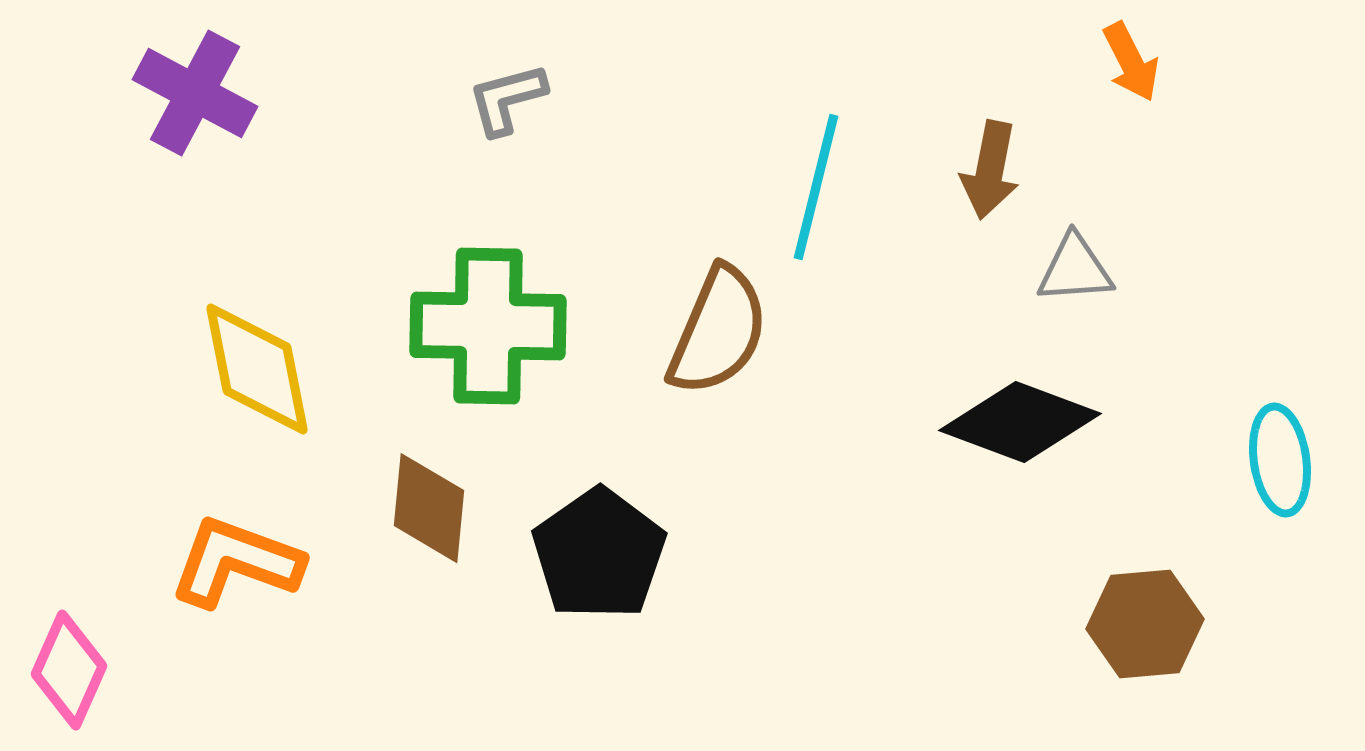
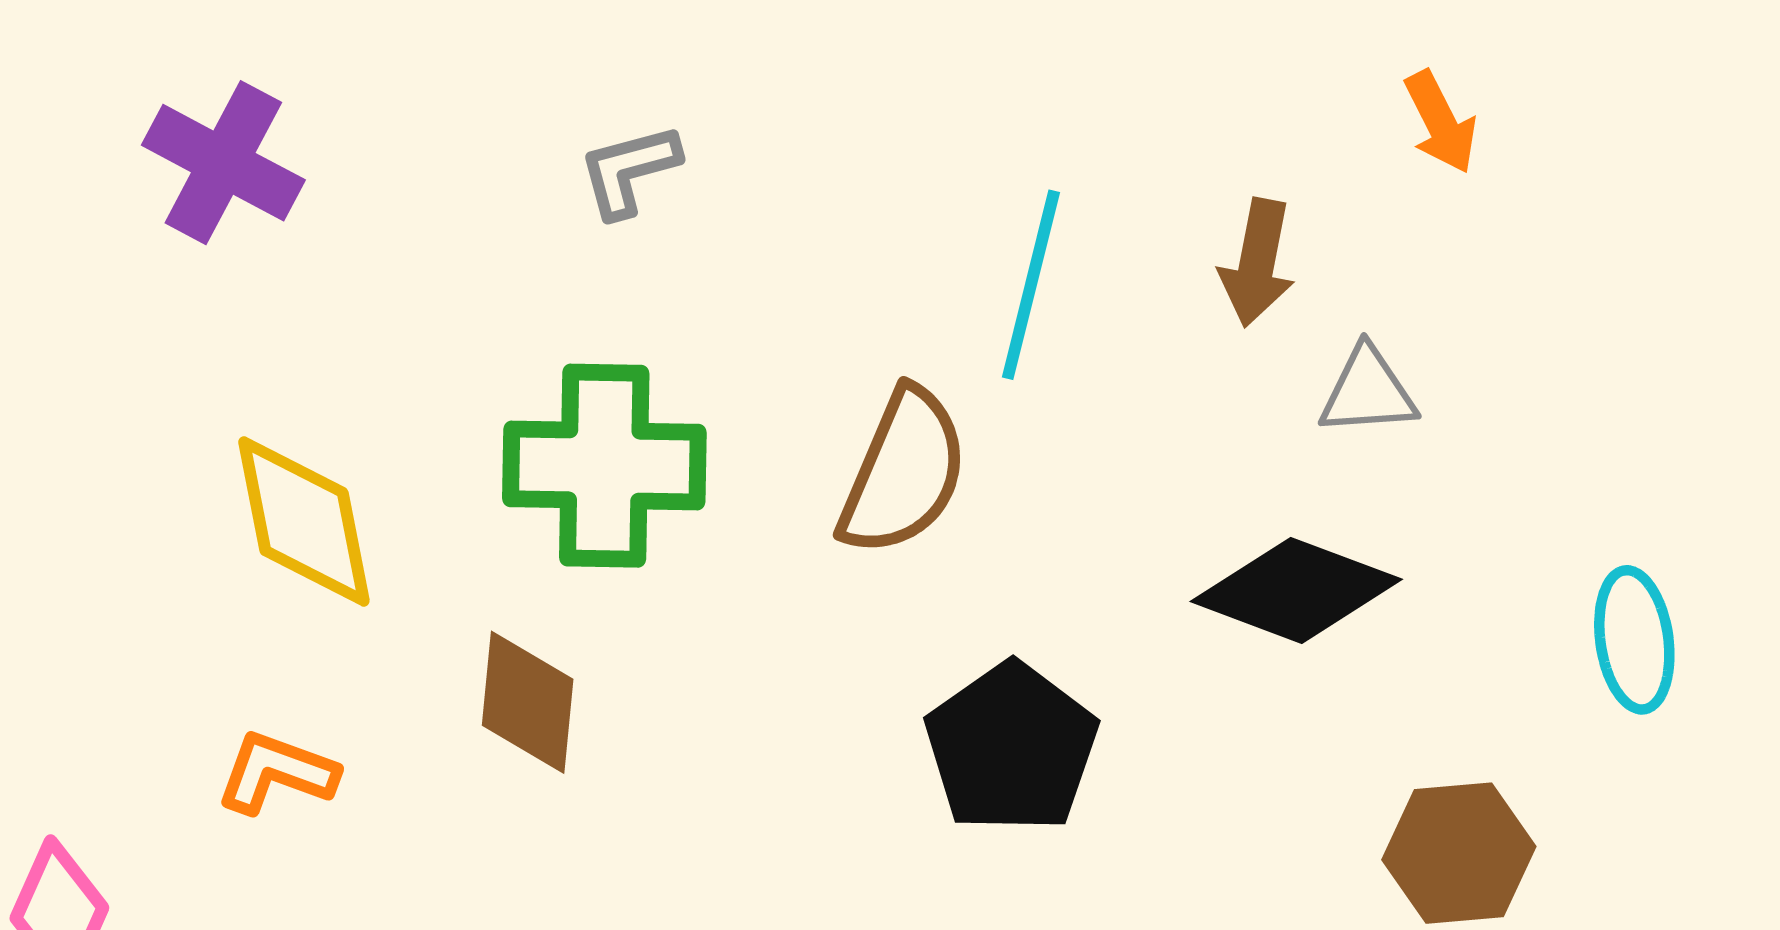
black pentagon: (599, 554) -> (1011, 748), moved
orange L-shape: (236, 562) -> (277, 773), size x0.7

